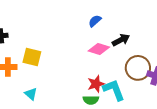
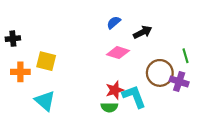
black arrow: (121, 40) -> (143, 32), moved
cyan triangle: (31, 94) -> (45, 101), size x1.5

